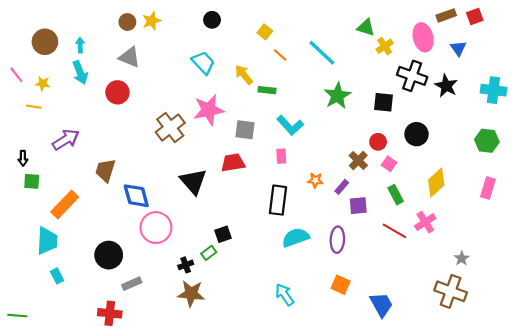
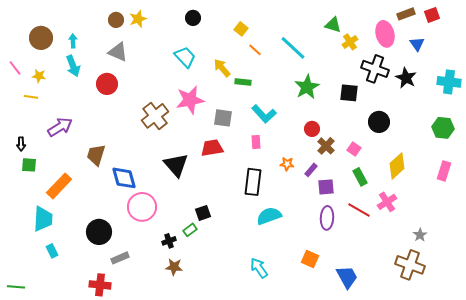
red circle: (378, 142) -> (312, 129), moved
purple ellipse: (337, 240) -> (327, 218), moved
brown star: (191, 294) -> (174, 267), size x0.7

